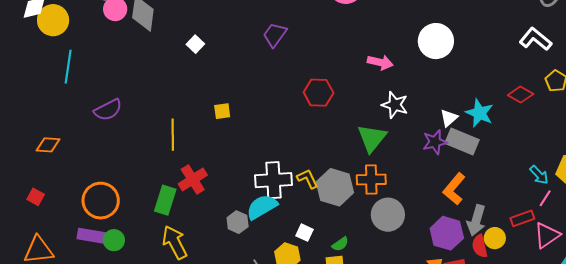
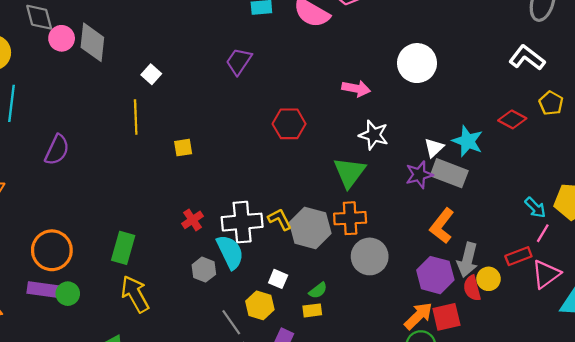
purple semicircle: (108, 110) -> (57, 150), turned -36
yellow line: (173, 135) -> (136, 117), moved
red cross: (193, 180) -> (193, 220), moved, size x0.7
cyan semicircle: (262, 207) -> (230, 252), turned 96

